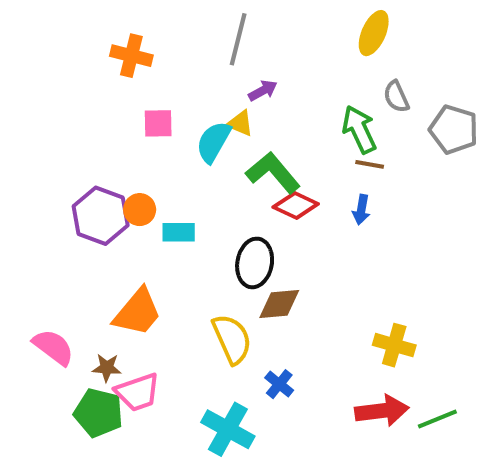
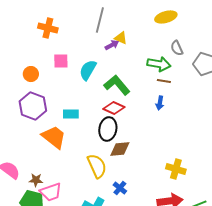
yellow ellipse: (374, 33) -> (166, 17), turned 50
yellow triangle: (240, 123) -> (121, 38), moved
green arrow: (359, 130) -> (159, 64), turned 125
red diamond: (296, 205) -> (114, 108), moved
orange circle: (140, 210) -> (31, 74), moved
orange trapezoid: (138, 312) -> (54, 137), moved, turned -92

